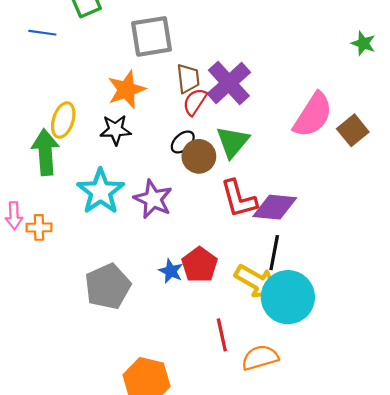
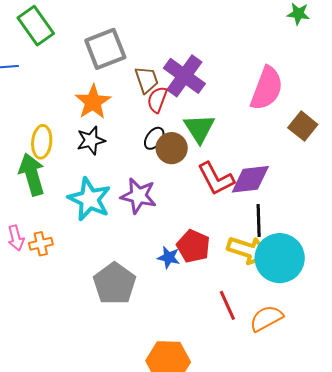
brown square: (353, 130) -> (303, 126), moved

